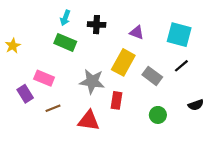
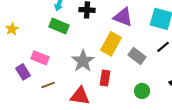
purple triangle: (137, 32) -> (123, 17), size x1.5
gray star: (92, 81) -> (83, 61), turned 30

